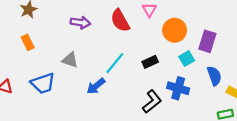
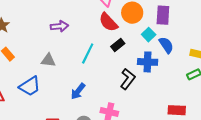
red semicircle: (120, 21) -> (108, 22), moved
purple arrow: (80, 22) -> (59, 26), moved
blue semicircle: (214, 76) -> (166, 45), moved
blue arrow: (96, 86) -> (78, 91), moved

